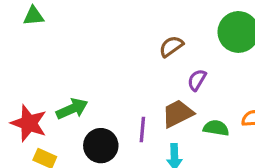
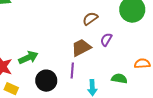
brown trapezoid: (178, 114) -> (81, 48), moved
green semicircle: (216, 128) -> (119, 79), moved

